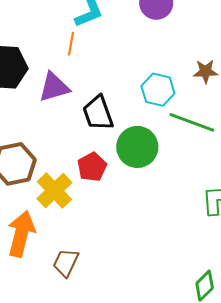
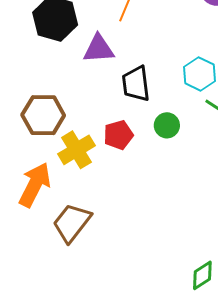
green circle: (137, 147) -> (167, 125), size x0.6
brown trapezoid: (66, 263) -> (72, 223), size x1.4

